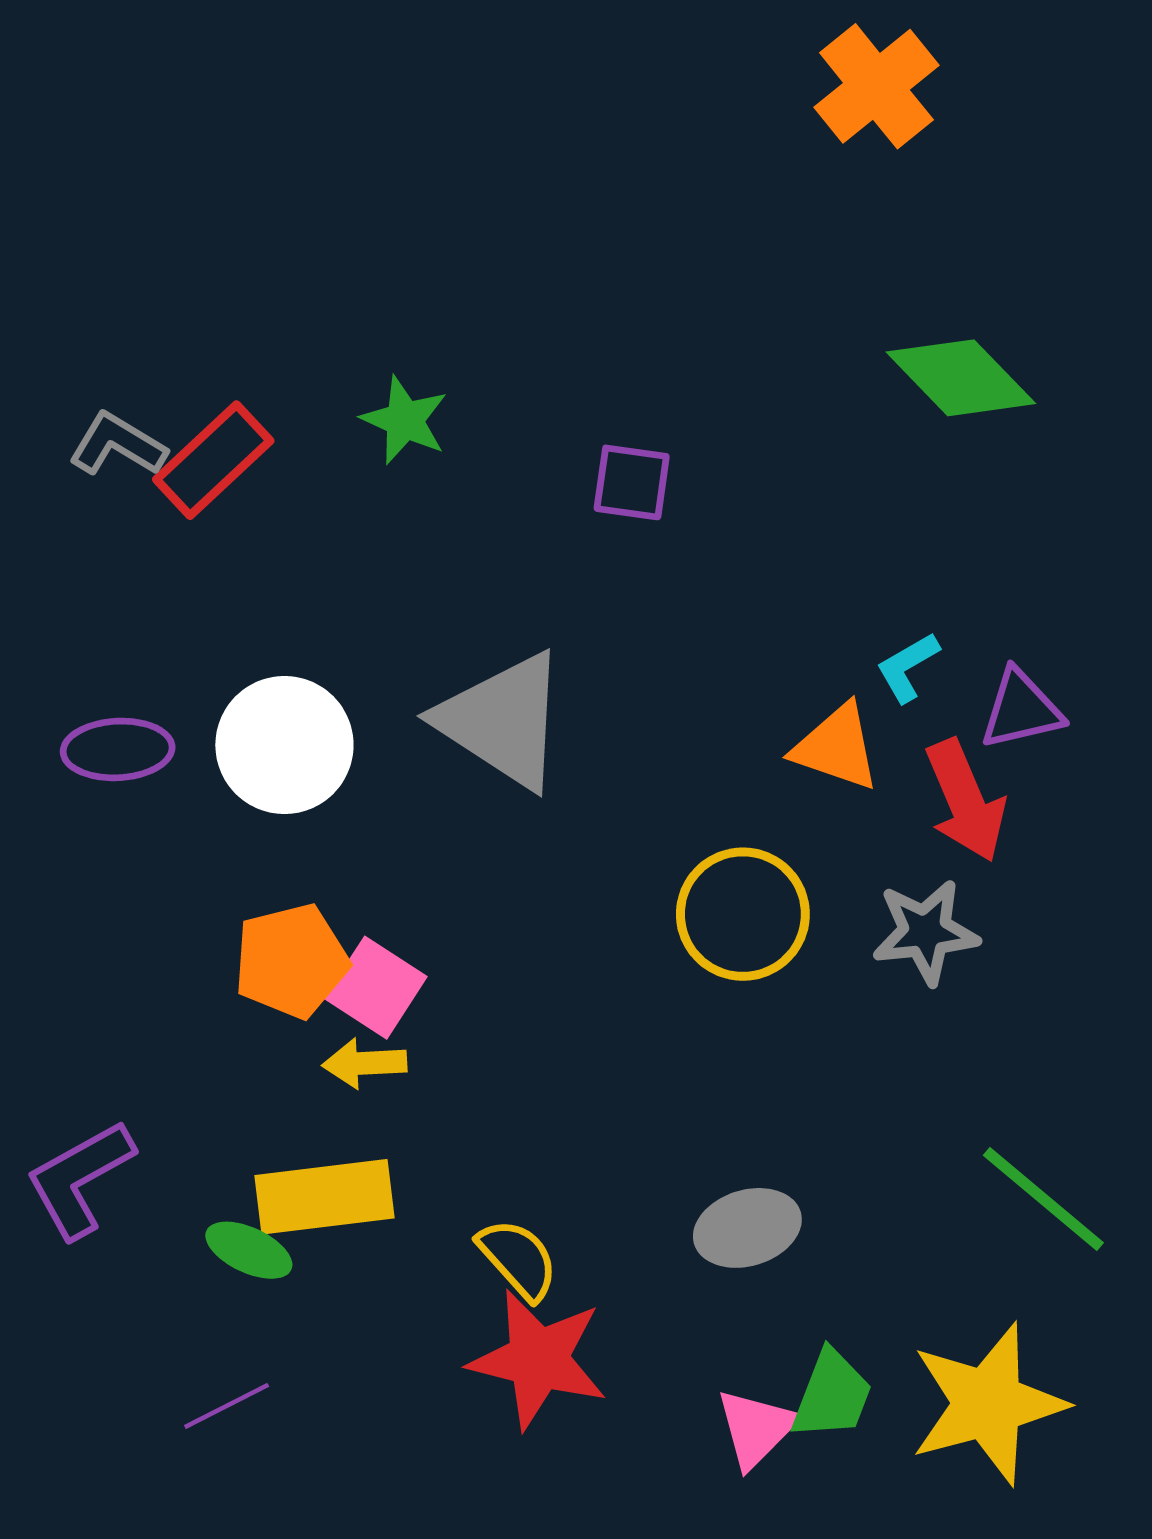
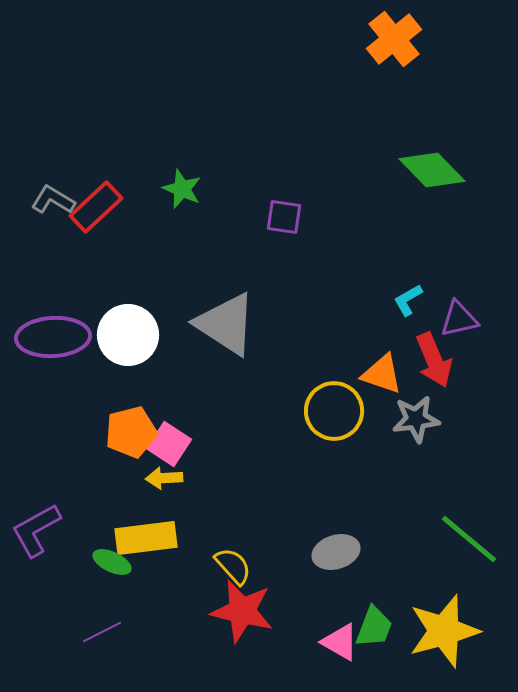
orange triangle: (836, 747) -> (382, 374), moved
purple ellipse: (118, 749) -> (53, 337), size x1.5
pink triangle: (756, 1428) -> (340, 642), turned -45

